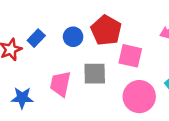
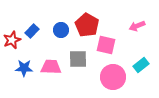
pink trapezoid: (60, 84) -> (51, 67), turned 80
blue star: (22, 98) -> (24, 68), moved

